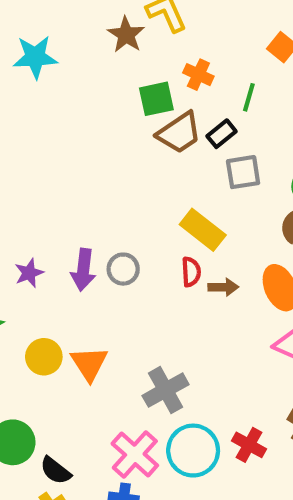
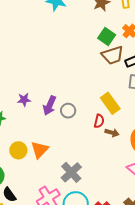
green square: (156, 99) -> (107, 36), turned 30
yellow circle: (44, 357) -> (18, 150), moved
gray cross: (166, 390) -> (71, 172), turned -30

